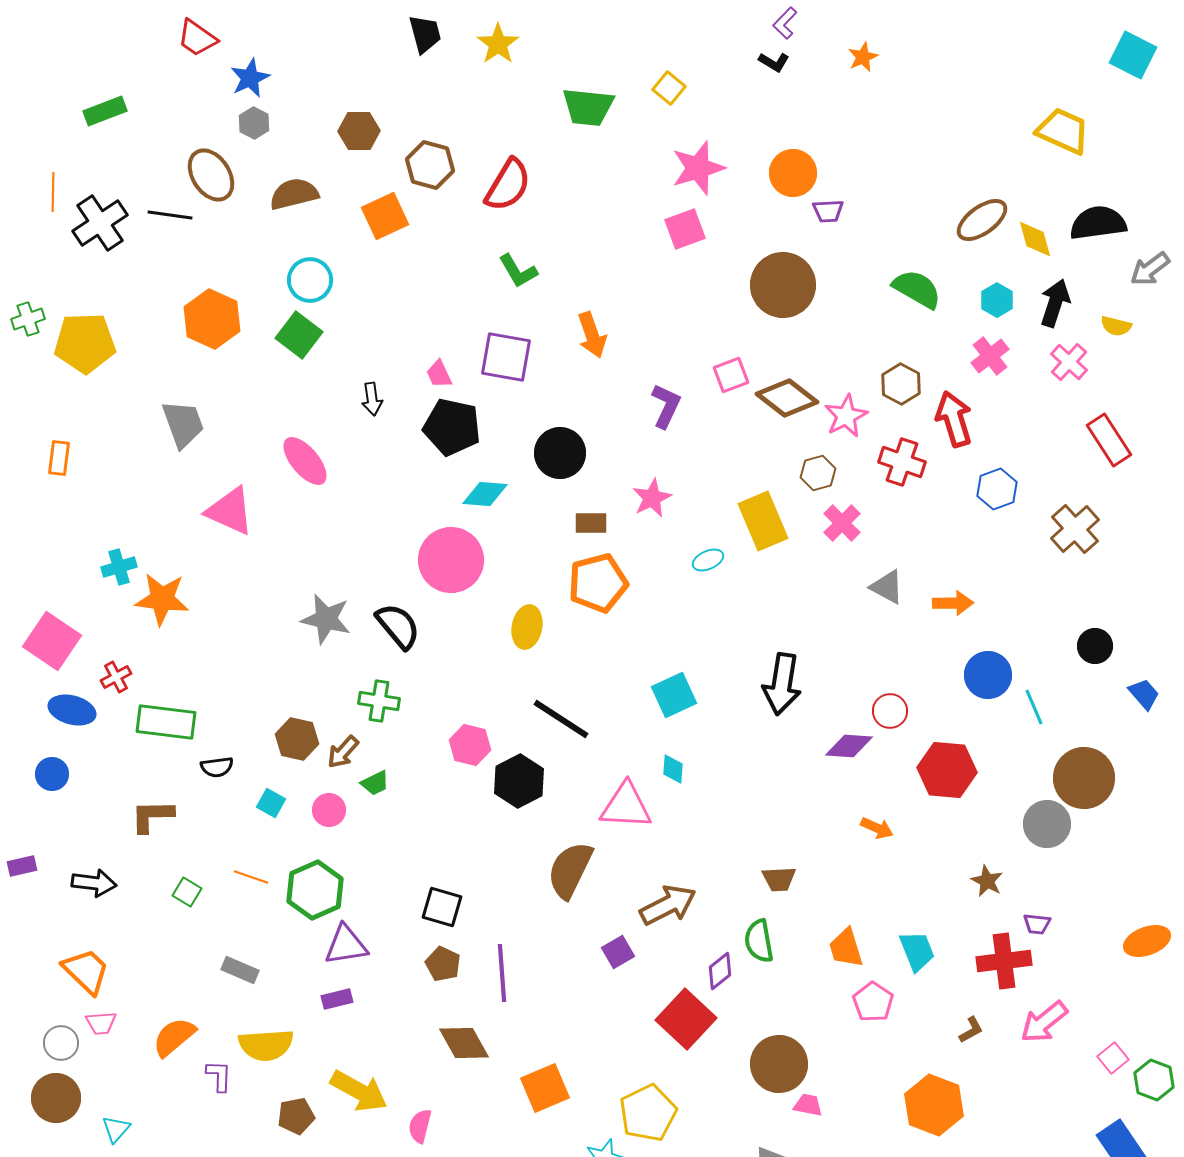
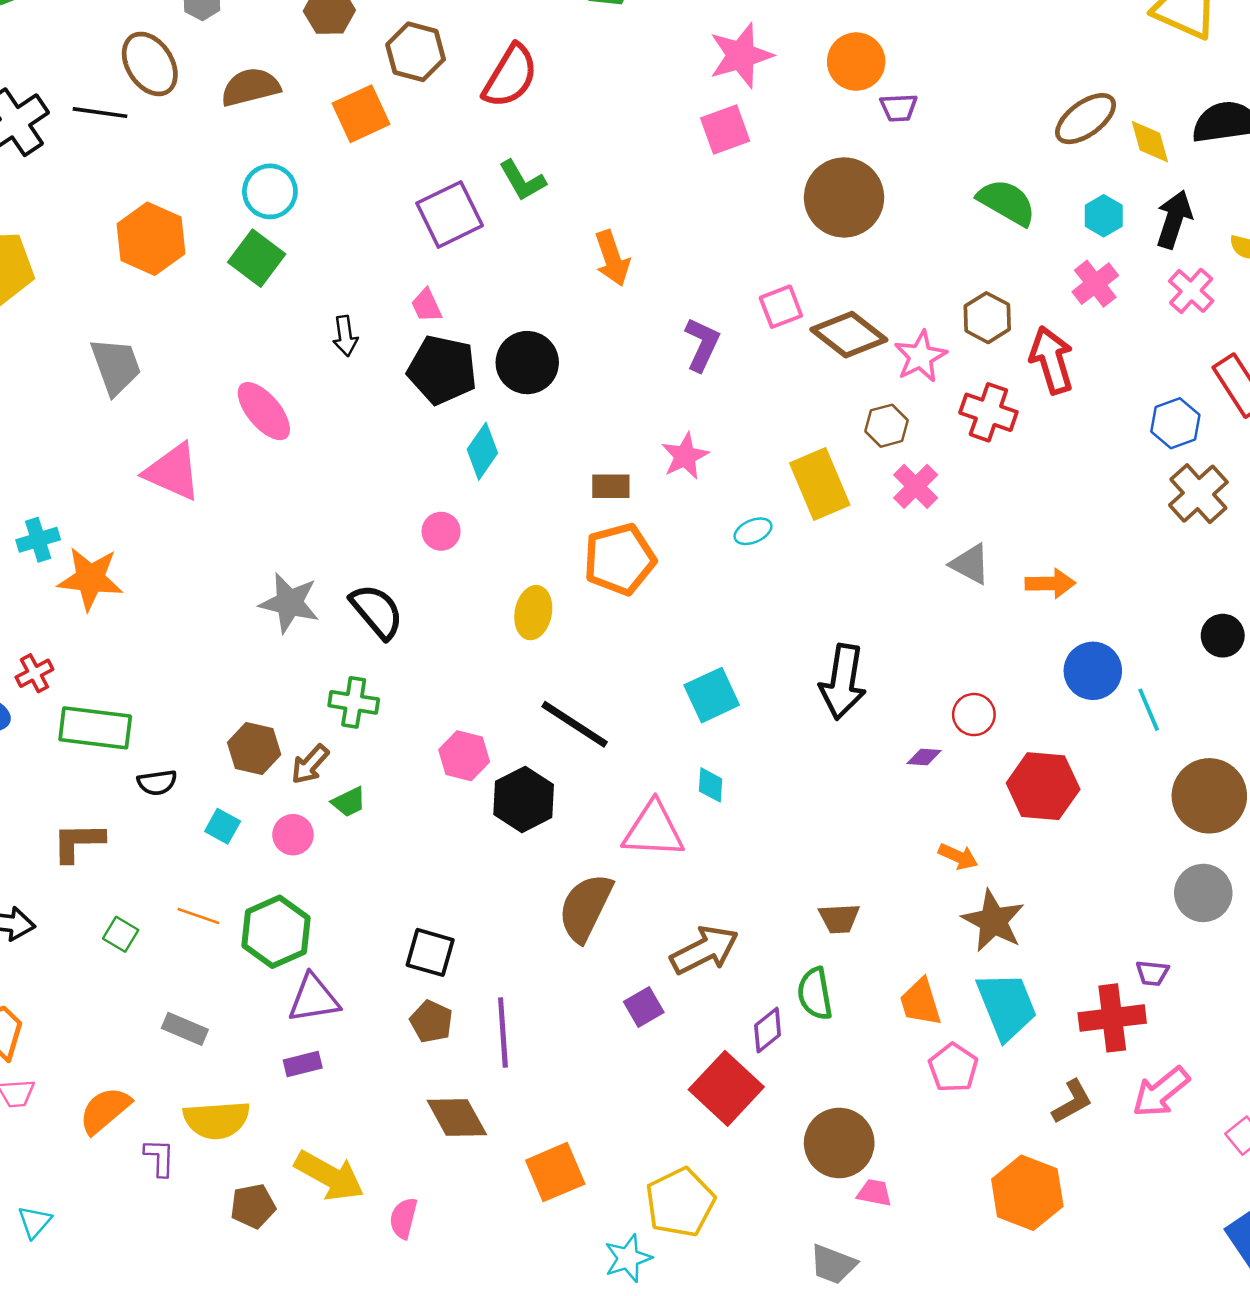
purple square: (506, 357) -> (450, 214), moved, turned -36
black circle: (560, 453) -> (527, 363), moved
blue hexagon: (997, 489) -> (1175, 423), moved
cyan diamond: (485, 494) -> (482, 451), turned -60
pink circle: (451, 560) -> (441, 531), size x0.5
purple diamond: (849, 746) -> (924, 757), size x0.6
gray circle: (1047, 824) -> (1203, 893), moved
brown star: (987, 881) -> (993, 921), moved, size x1.6
cyan trapezoid: (917, 951) -> (1007, 1006), size x1.4
brown L-shape: (971, 1030) -> (1072, 1102), size x1.4

